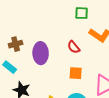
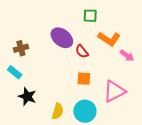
purple ellipse: (41, 53) -> (62, 38), moved, turned -50

